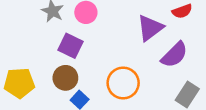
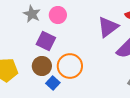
orange circle: (123, 83) -> (70, 66), moved

